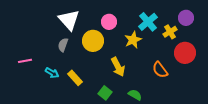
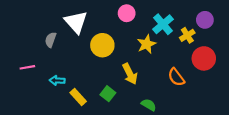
pink circle: (109, 22) -> (127, 13), moved
gray semicircle: (63, 45) -> (51, 40), moved
cyan arrow: (52, 73) -> (57, 80), turned 152
yellow rectangle: (75, 78) -> (78, 97), moved
green square: (105, 93) -> (108, 94), moved

